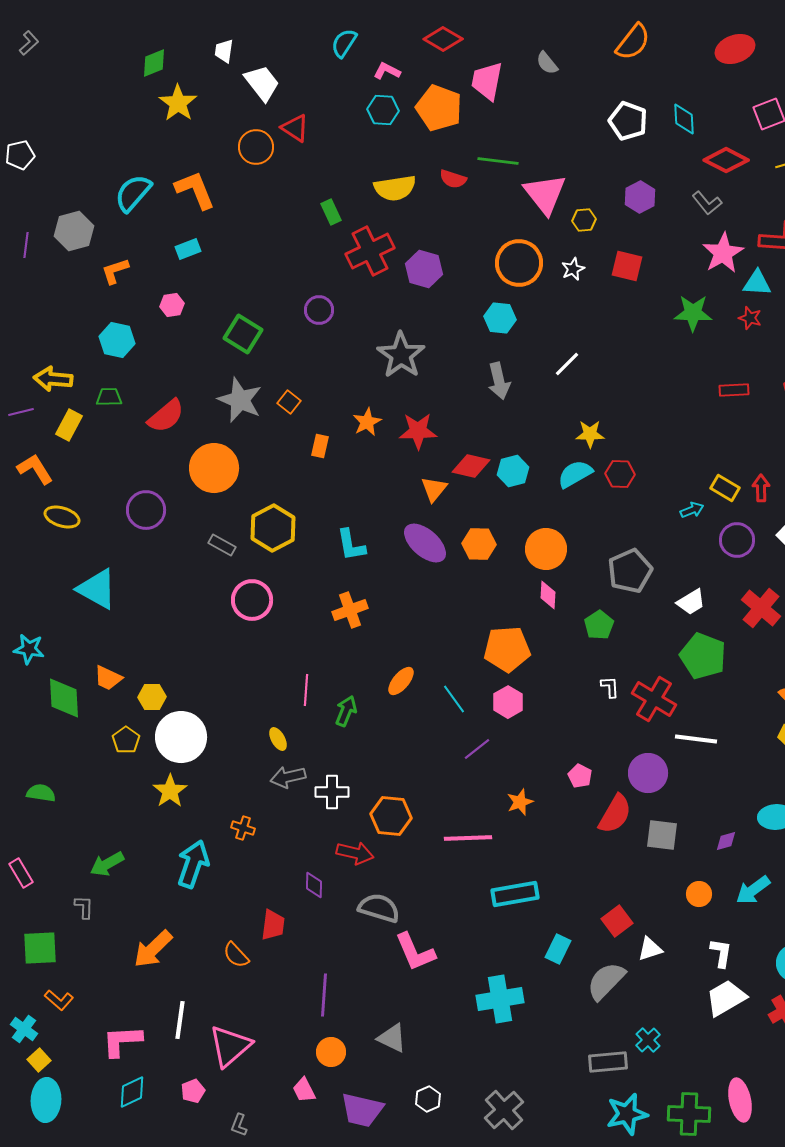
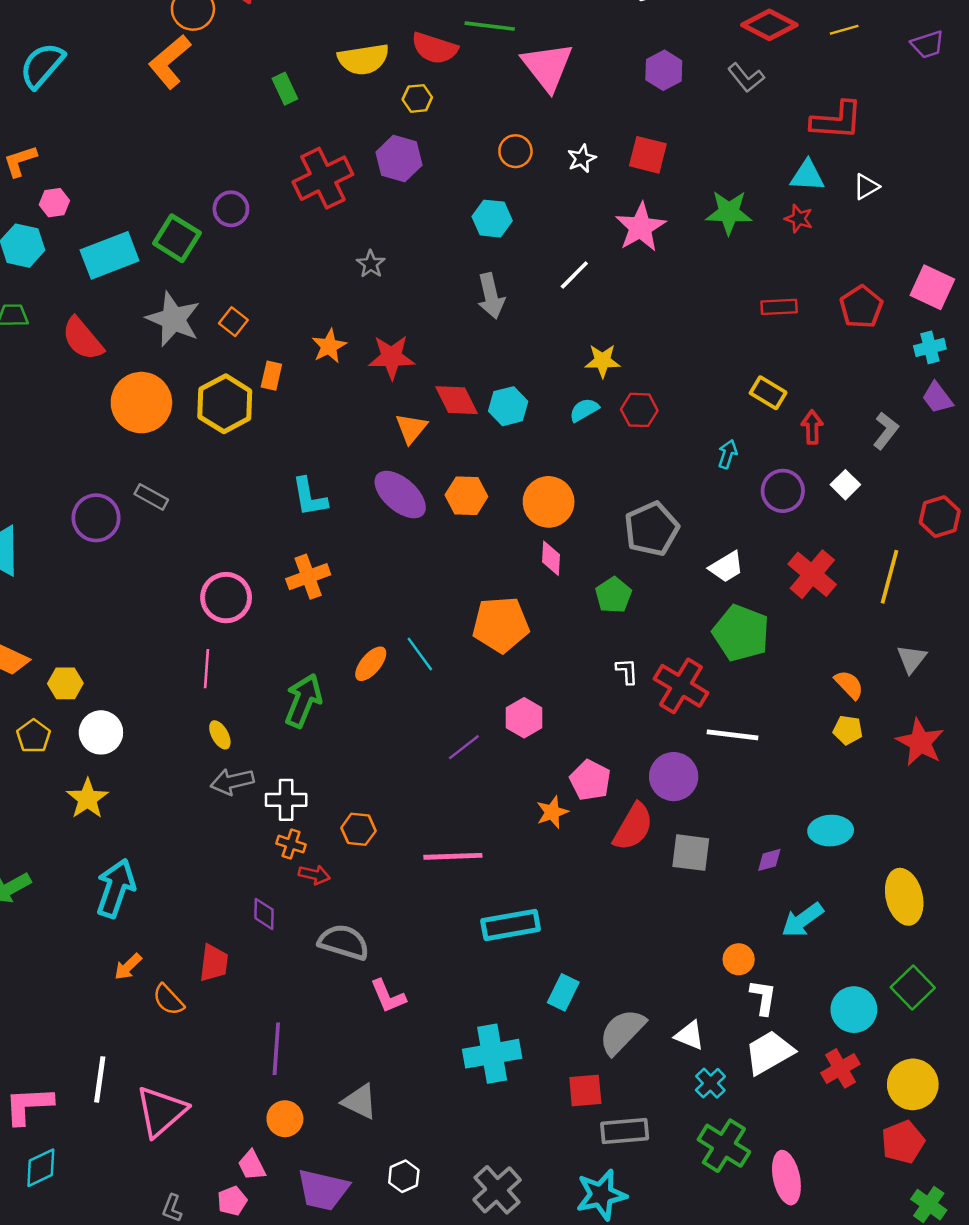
red semicircle: (453, 179) -> (435, 48), size x1.4
orange L-shape: (195, 190) -> (170, 62), moved, turned -108
yellow hexagon: (584, 220) -> (417, 98), moved
cyan rectangle: (188, 249) -> (110, 255), moved, size x1.8
red cross: (370, 251) -> (323, 178), moved
pink star: (723, 253) -> (641, 227), moved
orange circle: (519, 263) -> (515, 151), size x0.6
pink hexagon: (172, 305) -> (54, 203), moved
purple circle: (319, 310) -> (231, 209), moved
gray star: (401, 355) -> (371, 264), size x0.5
red semicircle: (166, 416) -> (83, 339), turned 90
red diamond: (471, 466) -> (457, 400), turned 51
cyan semicircle: (575, 474) -> (584, 410), size x0.7
yellow rectangle: (725, 488) -> (768, 393), moved
purple circle: (146, 510) -> (96, 518), moved
cyan arrow: (692, 510) -> (728, 454), turned -50
yellow hexagon: (273, 528) -> (225, 404), moved
pink circle: (252, 600) -> (226, 598), moved
pink line: (306, 690) -> (206, 669), moved
cyan line: (454, 699) -> (420, 654), moved
pink hexagon: (508, 702) -> (524, 718), moved
green arrow: (346, 711) -> (303, 701), size x1.4
white circle: (181, 737) -> (101, 732), size x0.7
pink pentagon: (580, 776) -> (590, 780), size x1.4
orange star: (520, 802) -> (552, 812), moved
orange hexagon: (391, 816) -> (358, 829), size x0.7
orange cross: (243, 828) -> (291, 844), moved
red arrow: (355, 853) -> (314, 875), size x0.7
orange circle: (699, 894) -> (739, 959), moved
red square: (617, 921) -> (585, 1091), moved, turned 32
orange arrow: (153, 949) -> (128, 967), moved, size x0.6
white triangle: (650, 949) -> (690, 1035), moved, turned 40
pink L-shape: (415, 952) -> (388, 996), size x0.7
cyan cross: (648, 1040) -> (710, 1083), moved
pink pentagon: (193, 1091) -> (232, 1201), moved
cyan star: (627, 1114) -> (601, 1195), moved
green cross: (689, 1114) -> (724, 1146), moved, turned 30

